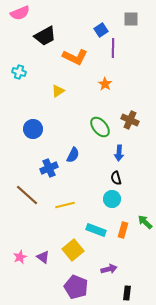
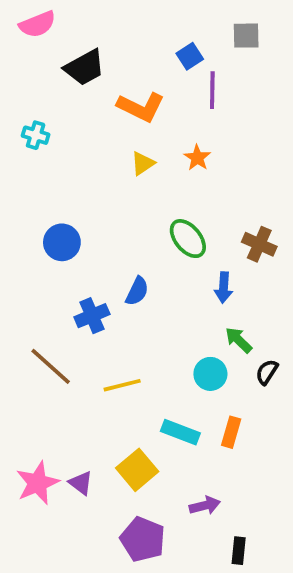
yellow triangle: (58, 91) -> (143, 163), moved
brown cross: (130, 120) -> (259, 244), moved
black semicircle: (116, 178) -> (267, 372), moved, turned 48
green arrow: (145, 222) -> (239, 340), moved
pink star: (20, 257) -> (37, 483), size x1.6

